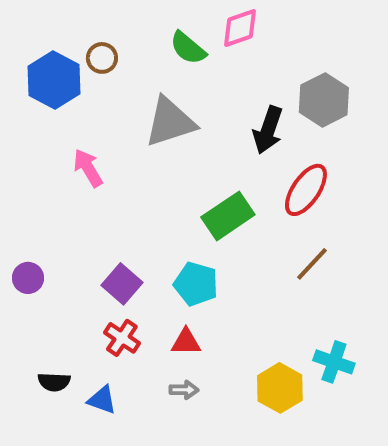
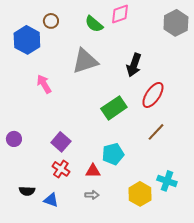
brown circle: (102, 58) -> (51, 21), moved
gray hexagon: (324, 100) -> (176, 23), moved
cyan pentagon: (196, 284) -> (113, 154), moved, turned -30

